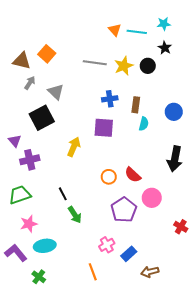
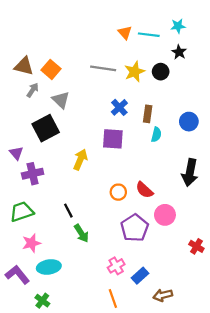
orange square: (47, 54) -> (51, 69), moved
blue cross: (110, 99) -> (119, 107), turned -35
orange line: (93, 272) -> (113, 298), moved

